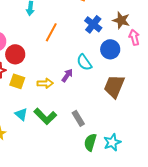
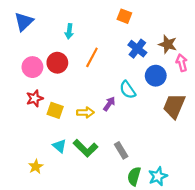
red circle: (15, 54) -> (57, 63), moved
brown trapezoid: (114, 86) -> (174, 106), moved

